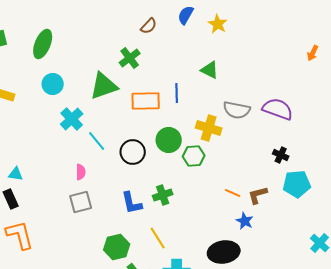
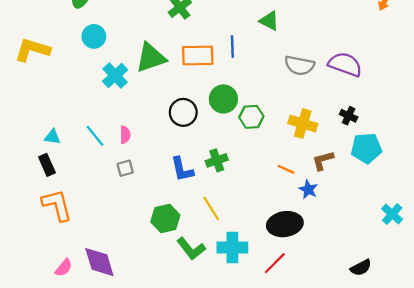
green triangle: (104, 86) -> (151, 58), moved
yellow cross: (209, 128) -> (303, 124), moved
cyan line: (97, 141) -> (95, 136), moved
orange line: (233, 193) -> (286, 169), moved
gray square: (81, 202) -> (125, 168), size x0.7

